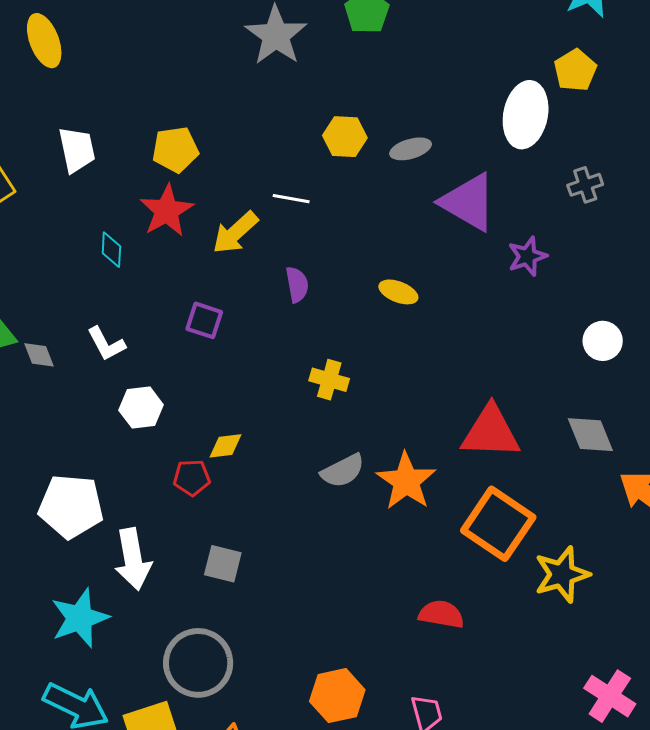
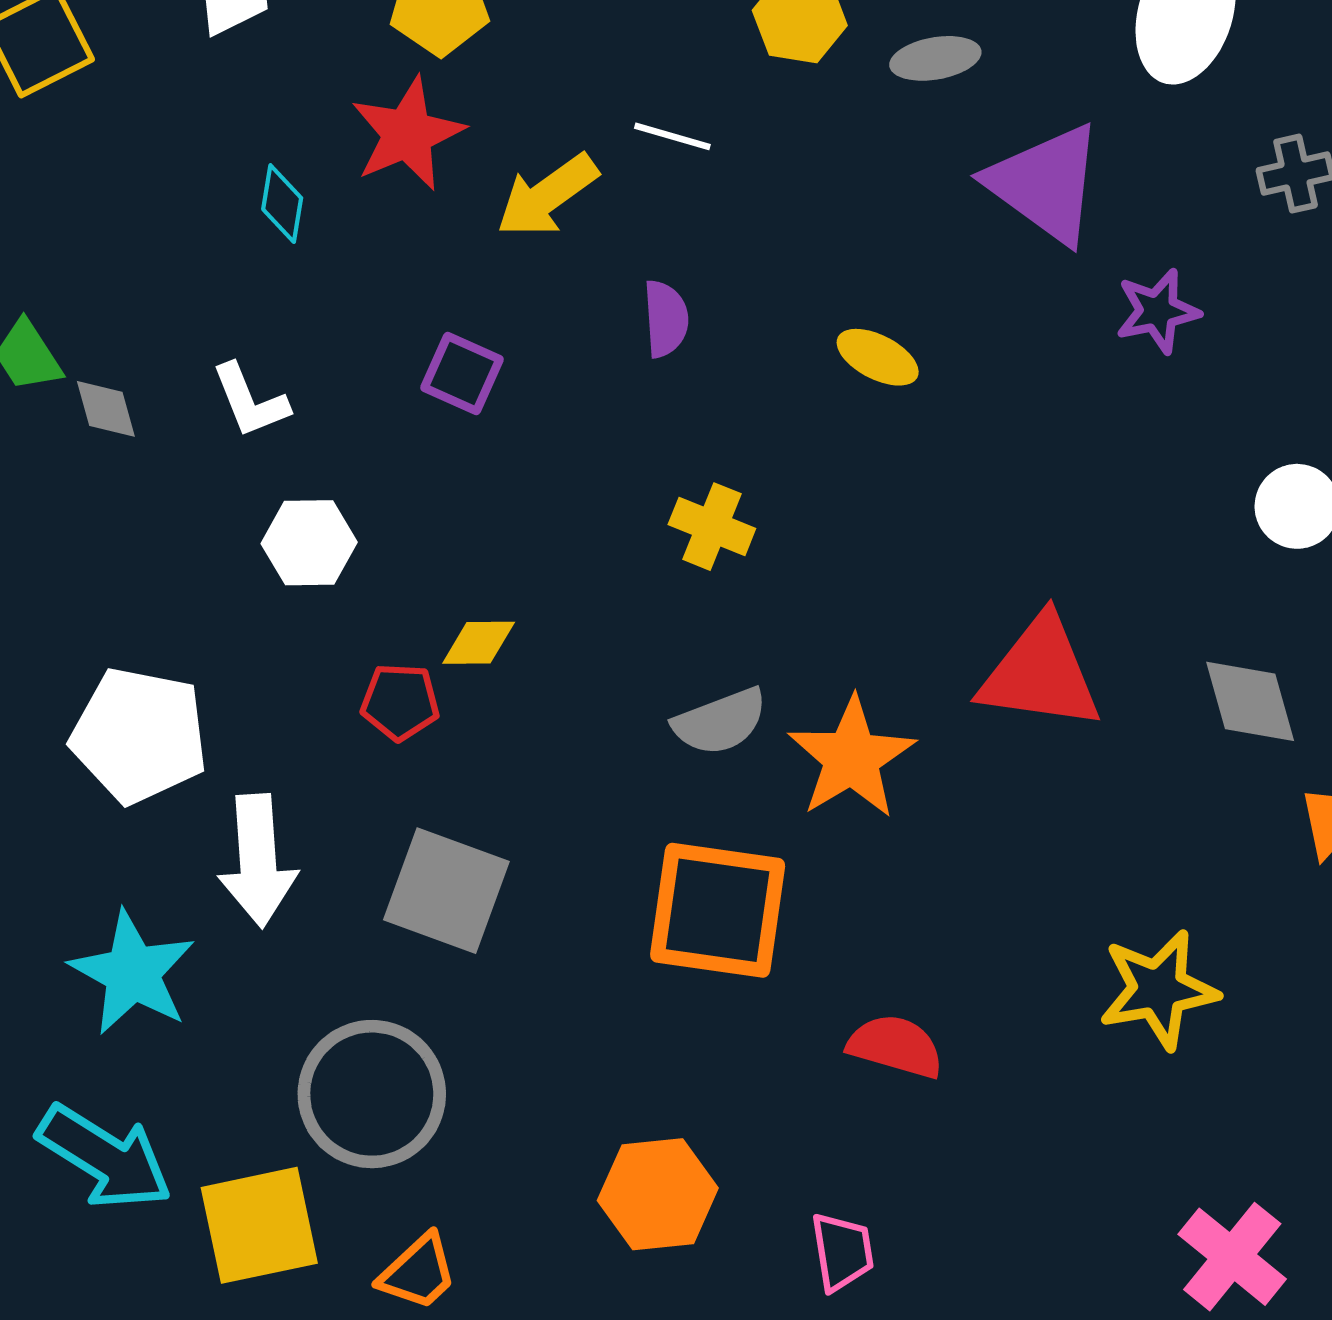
orange square: (498, 524) -> (718, 910), moved, turned -32
gray square: (223, 564) -> (446, 891), size x1.5
cyan star: (80, 618) -> (132, 973), turned -30

